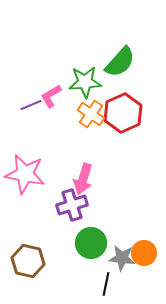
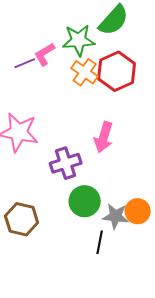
pink arrow: (83, 179) -> (104, 137), moved

